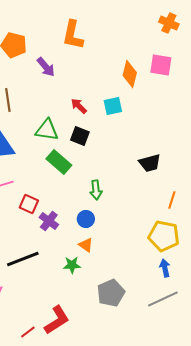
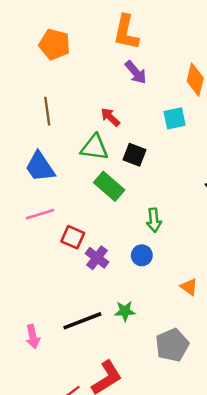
purple arrow: (46, 67) -> (136, 72), moved
red arrow: (79, 106) -> (110, 117), moved
orange triangle: (86, 245) -> (189, 287), moved
black line: (23, 259) -> (82, 321), moved

